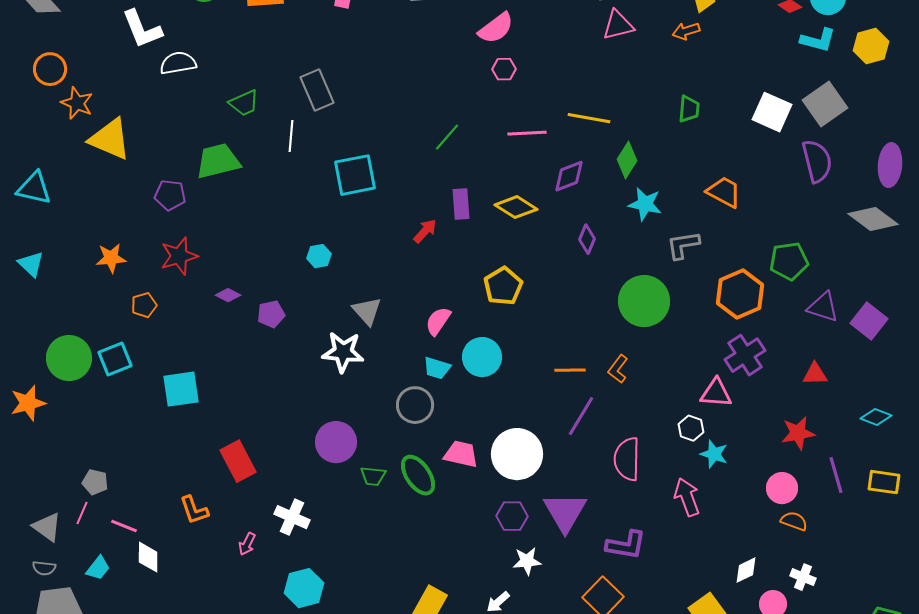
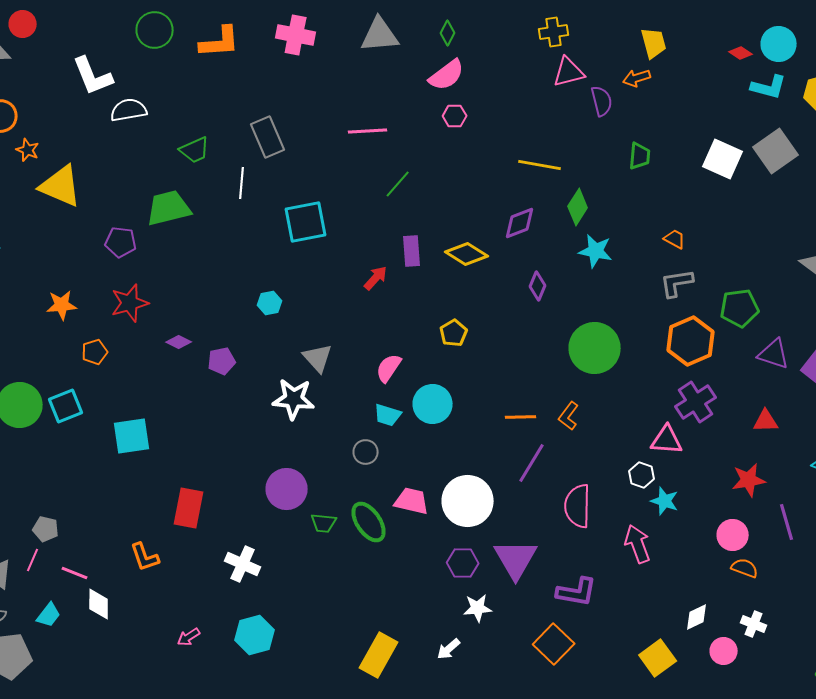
orange star: (77, 103) -> (28, 150), size x0.7
pink line: (527, 133) -> (368, 131), moved
purple semicircle: (817, 161) -> (602, 101), moved, size x0.7
orange trapezoid: (724, 192) -> (675, 239), size x0.6
gray L-shape: (683, 245) -> (677, 283), moved
yellow pentagon: (503, 286) -> (454, 333), size x0.7
gray circle: (415, 405) -> (366, 452), size x0.7
red rectangle: (238, 461) -> (189, 508), turned 39
pink arrow: (247, 544) -> (189, 637), moved, turned 30

